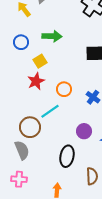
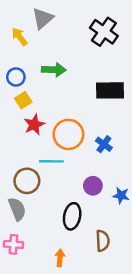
yellow square: (40, 61) -> (23, 100), moved
orange circle: (64, 89) -> (68, 134), size x1.6
cyan line: (50, 111) -> (51, 161), turned 36

